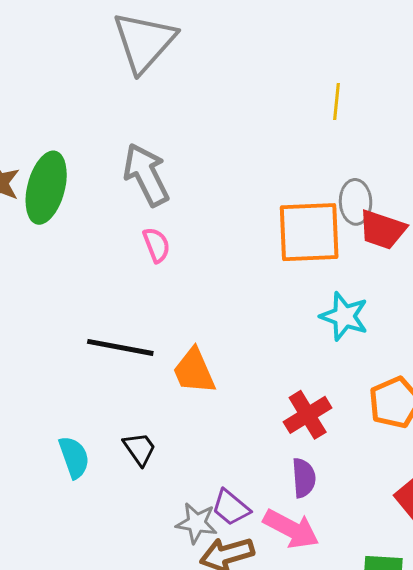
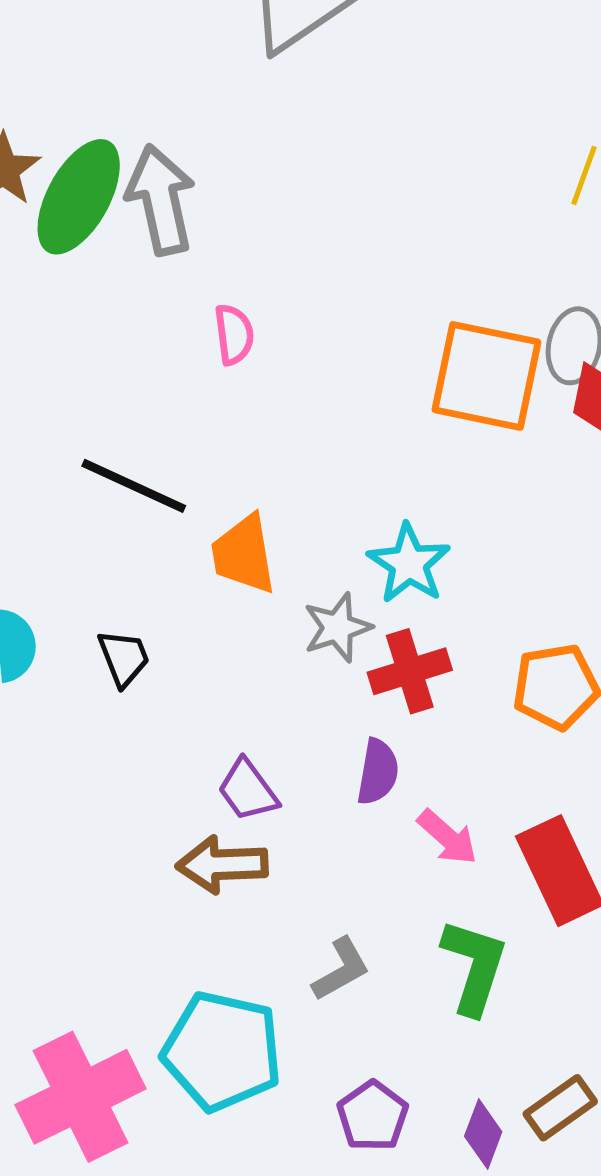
gray arrow: (146, 175) -> (161, 200), moved
cyan star: (344, 316) -> (409, 564), moved
gray star: (197, 523) -> (338, 627), moved, turned 30
pink arrow: (291, 529) -> (447, 837), moved, size x0.7

